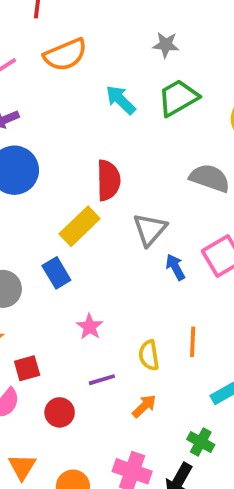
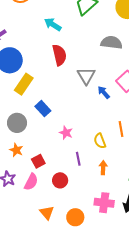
cyan arrow: (121, 100) -> (53, 24), moved
yellow rectangle: (80, 226) -> (24, 84), moved
purple line: (102, 380) -> (78, 159), turned -72
orange arrow: (144, 406) -> (103, 168), turned -32

